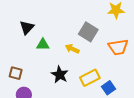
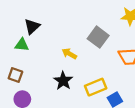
green triangle: (43, 45) -> (22, 45), moved
yellow arrow: (72, 49) -> (69, 54), moved

